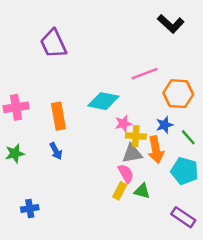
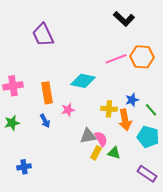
black L-shape: (171, 24) -> (124, 19), moved
orange hexagon: (178, 94) -> (142, 57), moved
pink star: (123, 124) -> (68, 110), moved
gray triangle: (132, 154) -> (88, 136), moved

